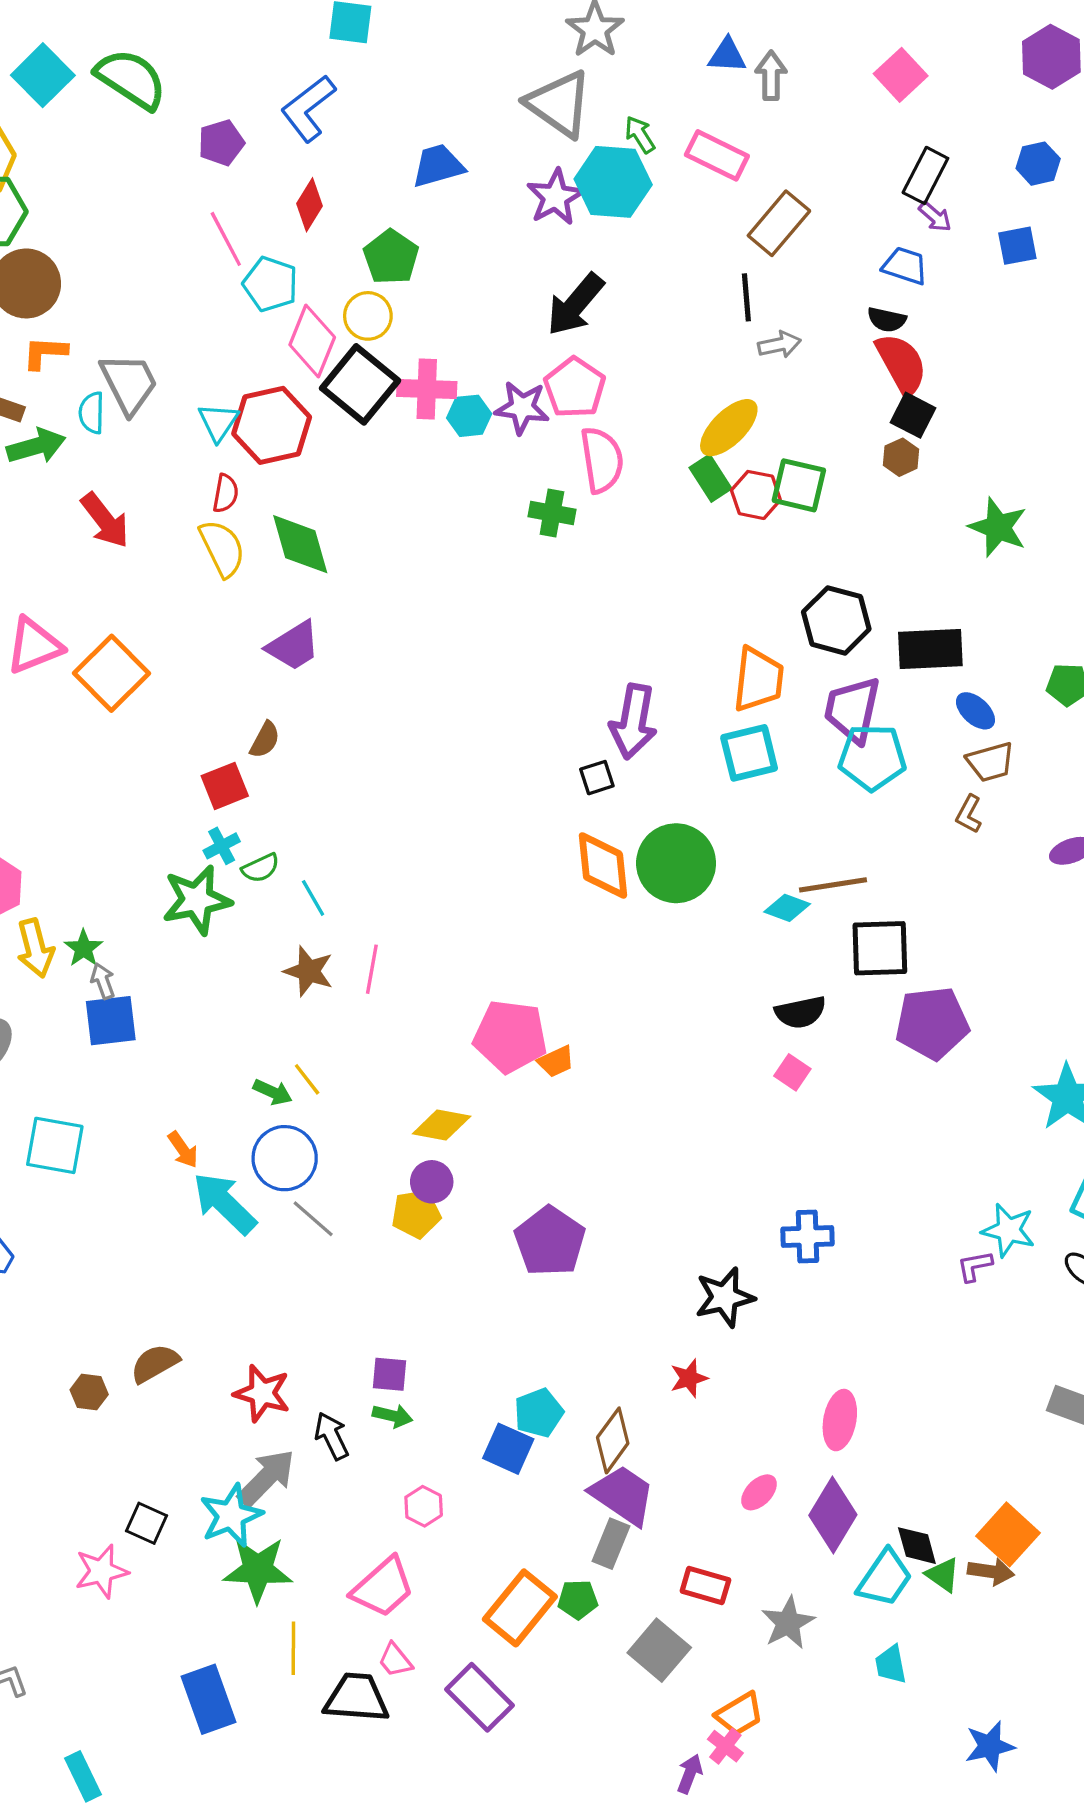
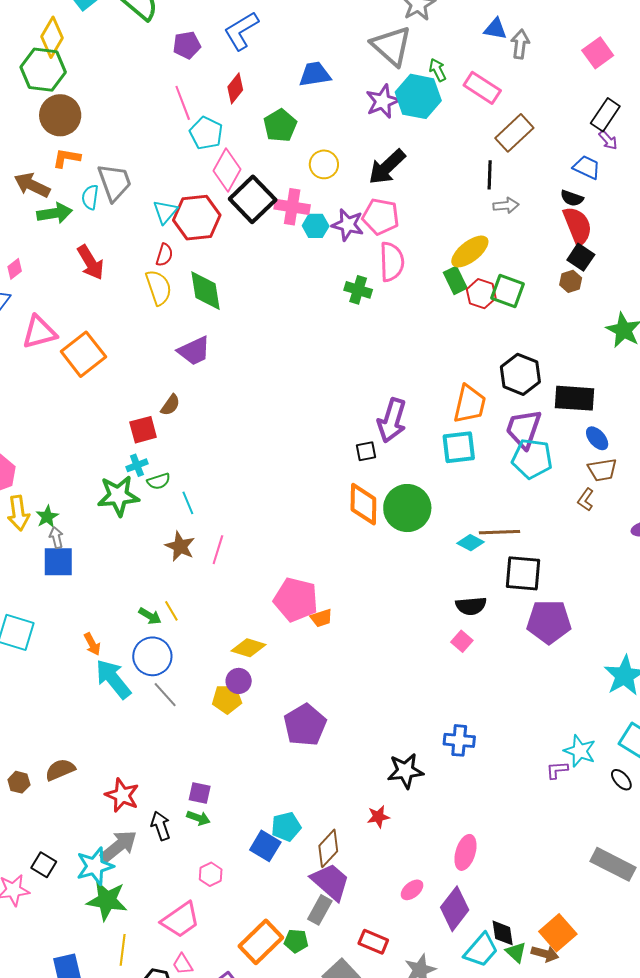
yellow circle: (368, 316) -> (324, 164), moved
pink pentagon: (575, 388) -> (381, 217), turned -30

